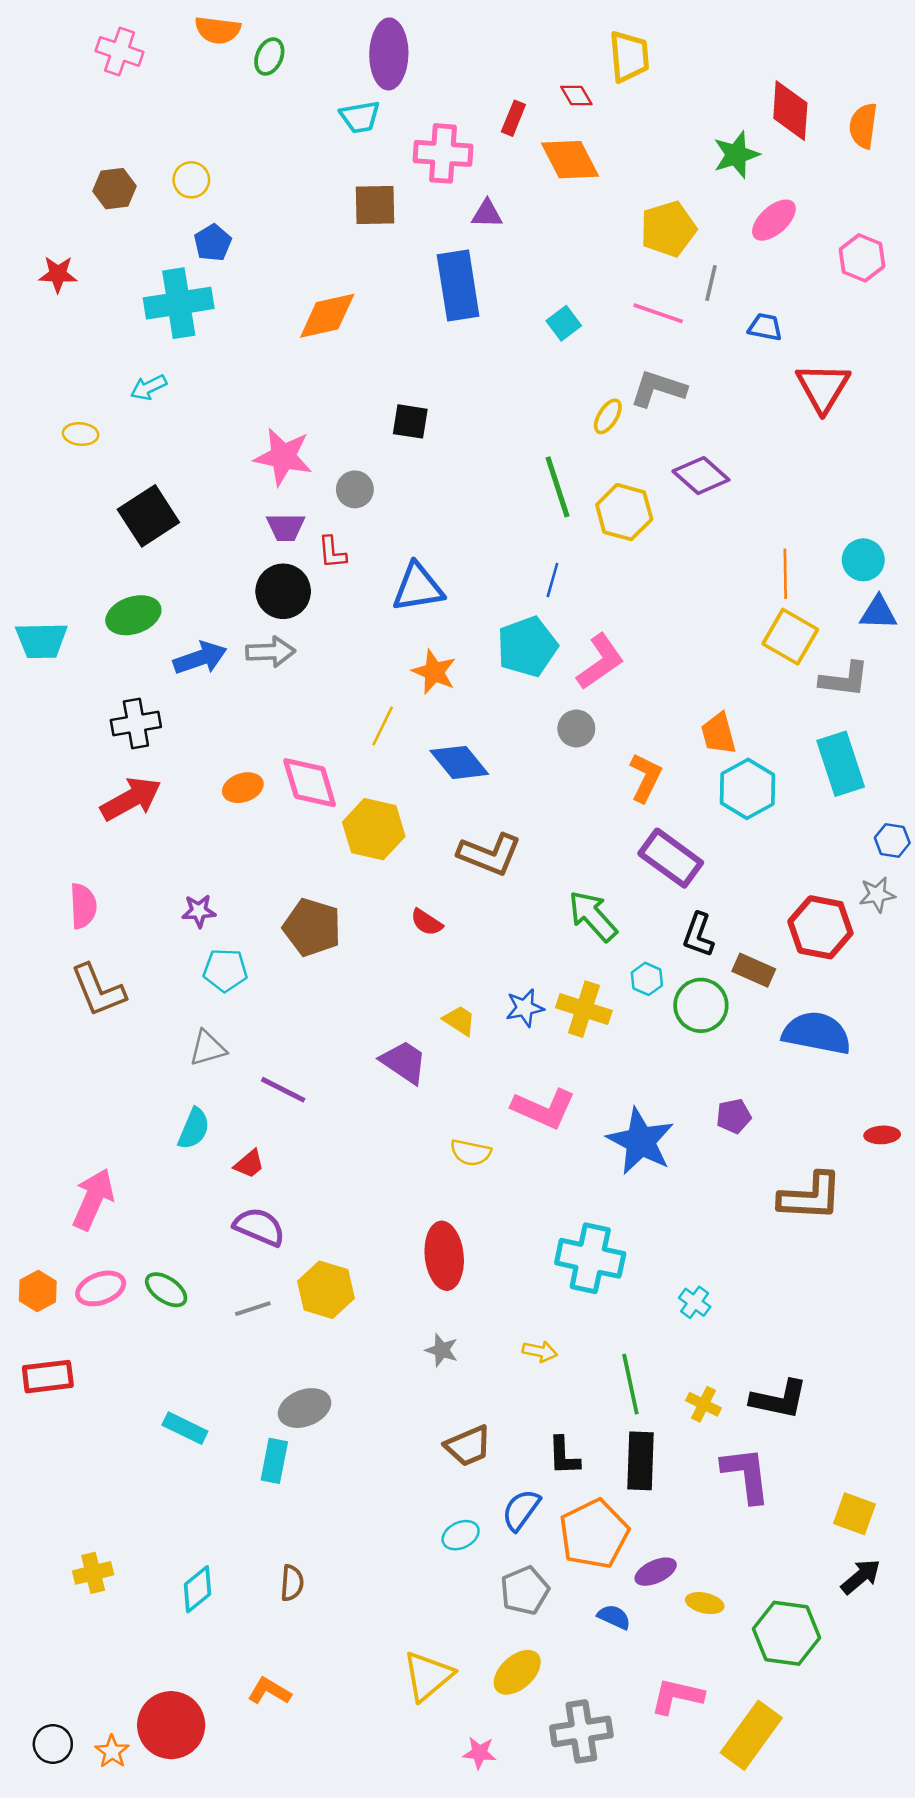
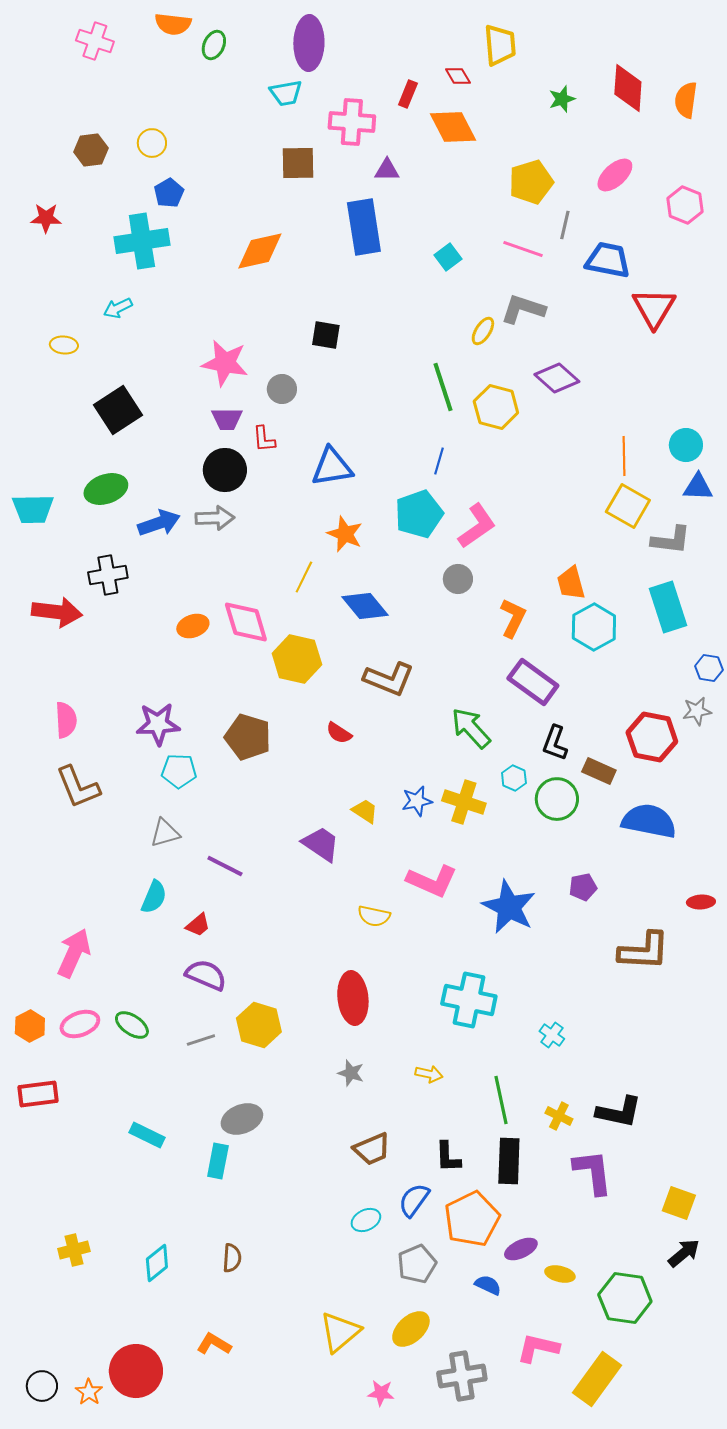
green star: (736, 155) -> (562, 99), moved, size x0.7
blue trapezoid: (765, 327) -> (608, 260), size x1.6
red arrow: (131, 799) -> (57, 612), moved, turned 36
purple star: (199, 911) -> (158, 724), size x1.6

